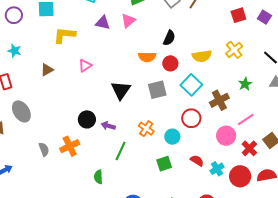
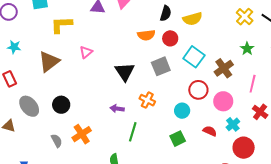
yellow cross: (234, 50) -> (245, 17), moved
yellow semicircle: (202, 56) -> (193, 19), moved
brown triangle: (47, 70) -> (49, 62), size x1.6
black circle: (87, 119) -> (61, 105), moved
pink line: (246, 119) -> (253, 84), turned -36
orange cross: (146, 129) -> (147, 100), moved
pink circle: (226, 136) -> (223, 101), moved
cyan cross: (217, 169) -> (233, 124), moved
red circle: (240, 176) -> (244, 148), moved

